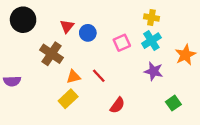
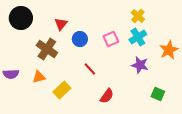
yellow cross: (151, 18) -> (138, 16), turned 32
blue circle: (88, 33) -> (80, 39), moved
orange triangle: (74, 77) -> (39, 77), moved
green square: (173, 103) -> (158, 94), turned -32

